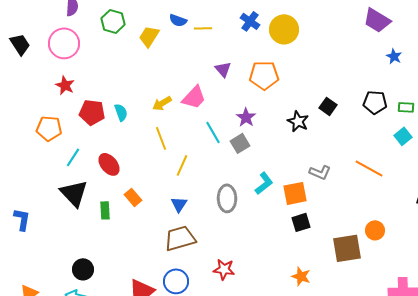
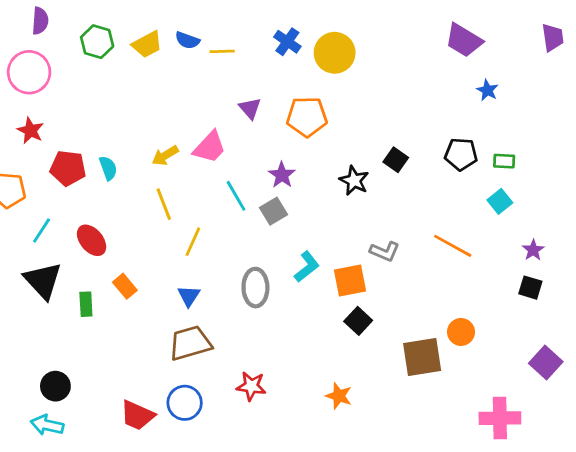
yellow trapezoid: (149, 36) -> (147, 44), moved, turned -150
black square: (301, 222) -> (358, 321), turned -30
orange star: (301, 276) -> (339, 396), moved

